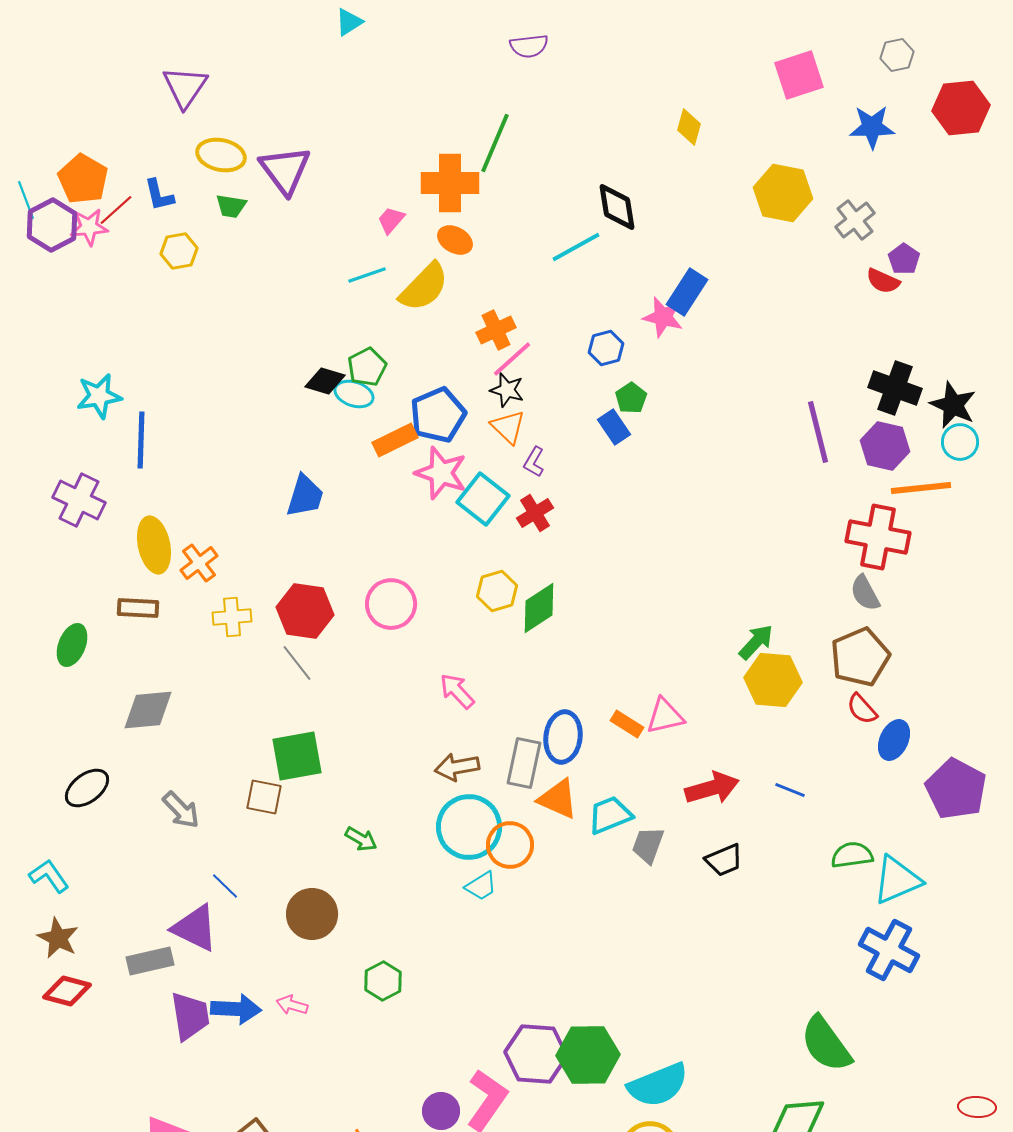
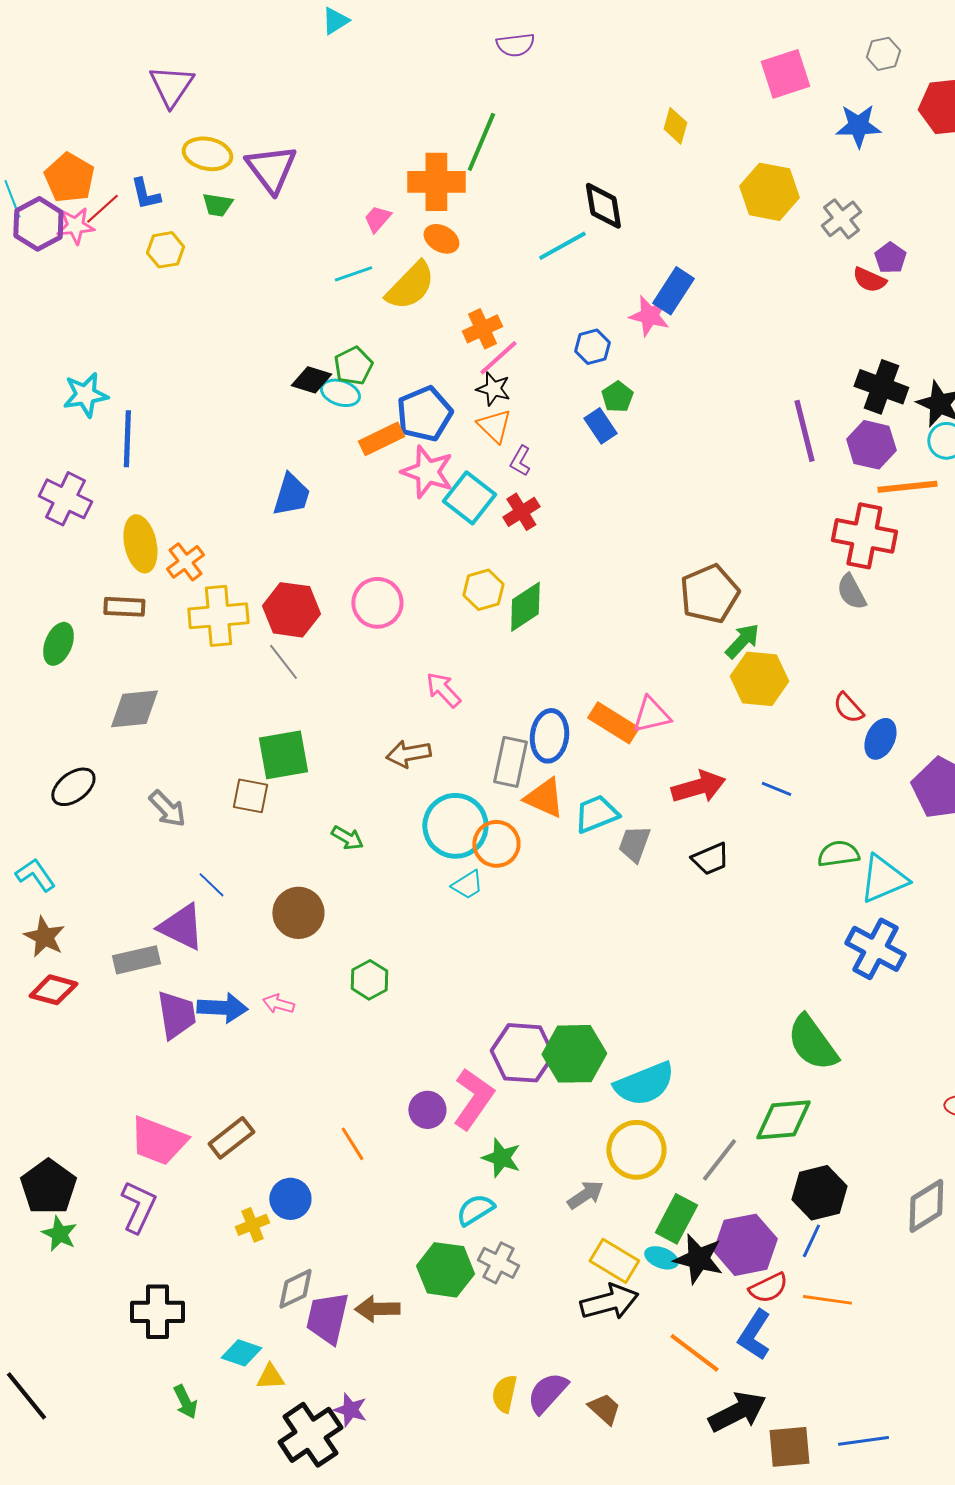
yellow cross: (232, 617) -> (218, 616), size x1.5
brown pentagon: (860, 657) -> (709, 594), moved
orange rectangle: (627, 724) -> (613, 723), size x1.5
brown arrow: (457, 767) -> (408, 754), moved

